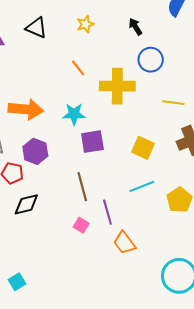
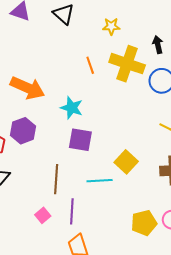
yellow cross: (117, 86) -> (127, 64), moved
cyan line: (142, 186) -> (100, 181), moved

